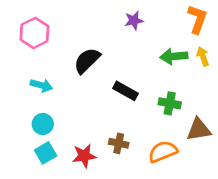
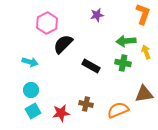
pink hexagon: (34, 33) -> (47, 23), moved
yellow arrow: (203, 56) -> (146, 52), moved
green cross: (170, 103) -> (123, 63), moved

